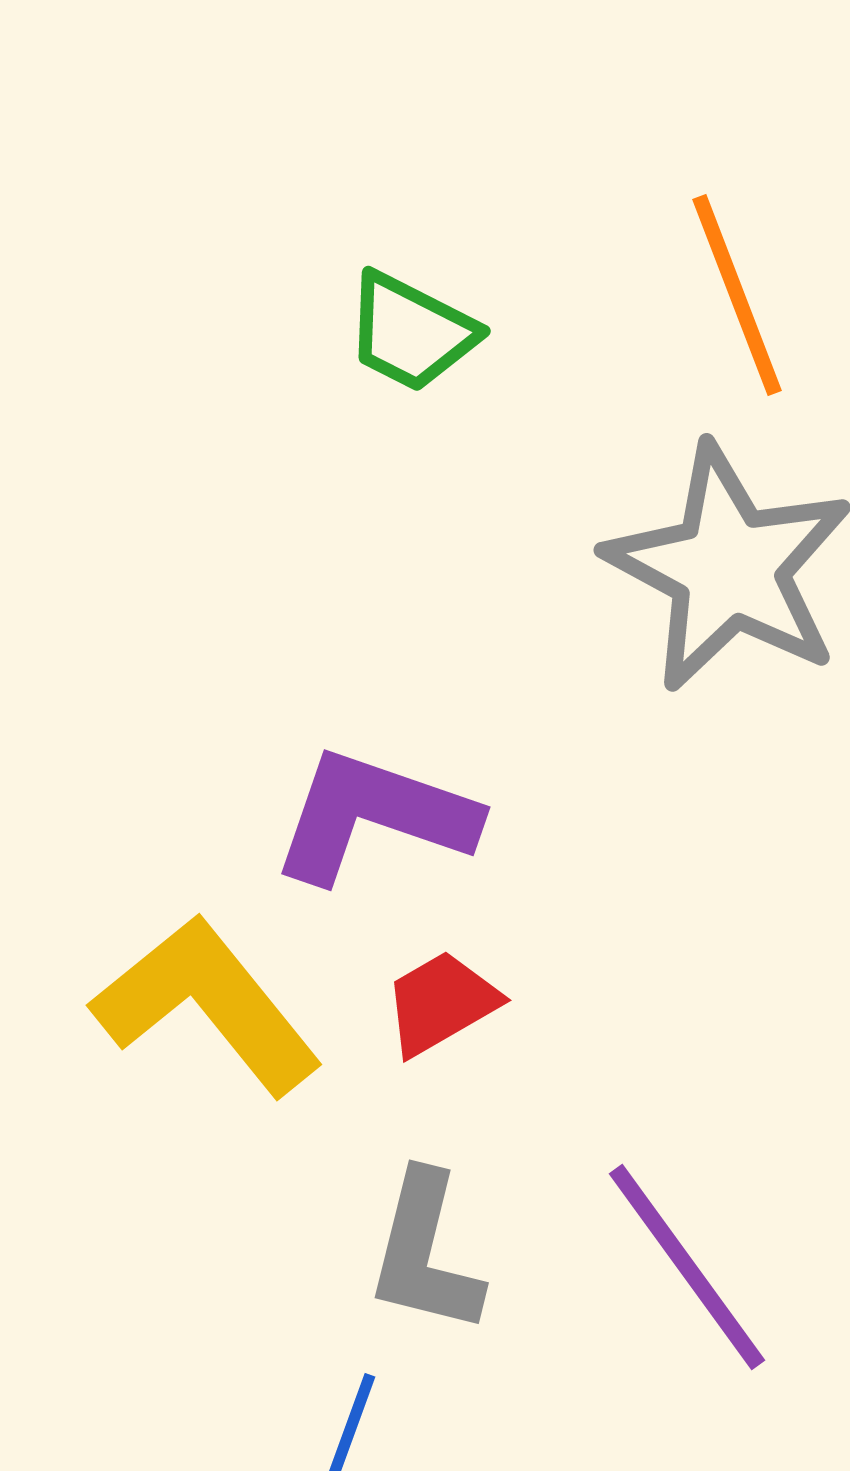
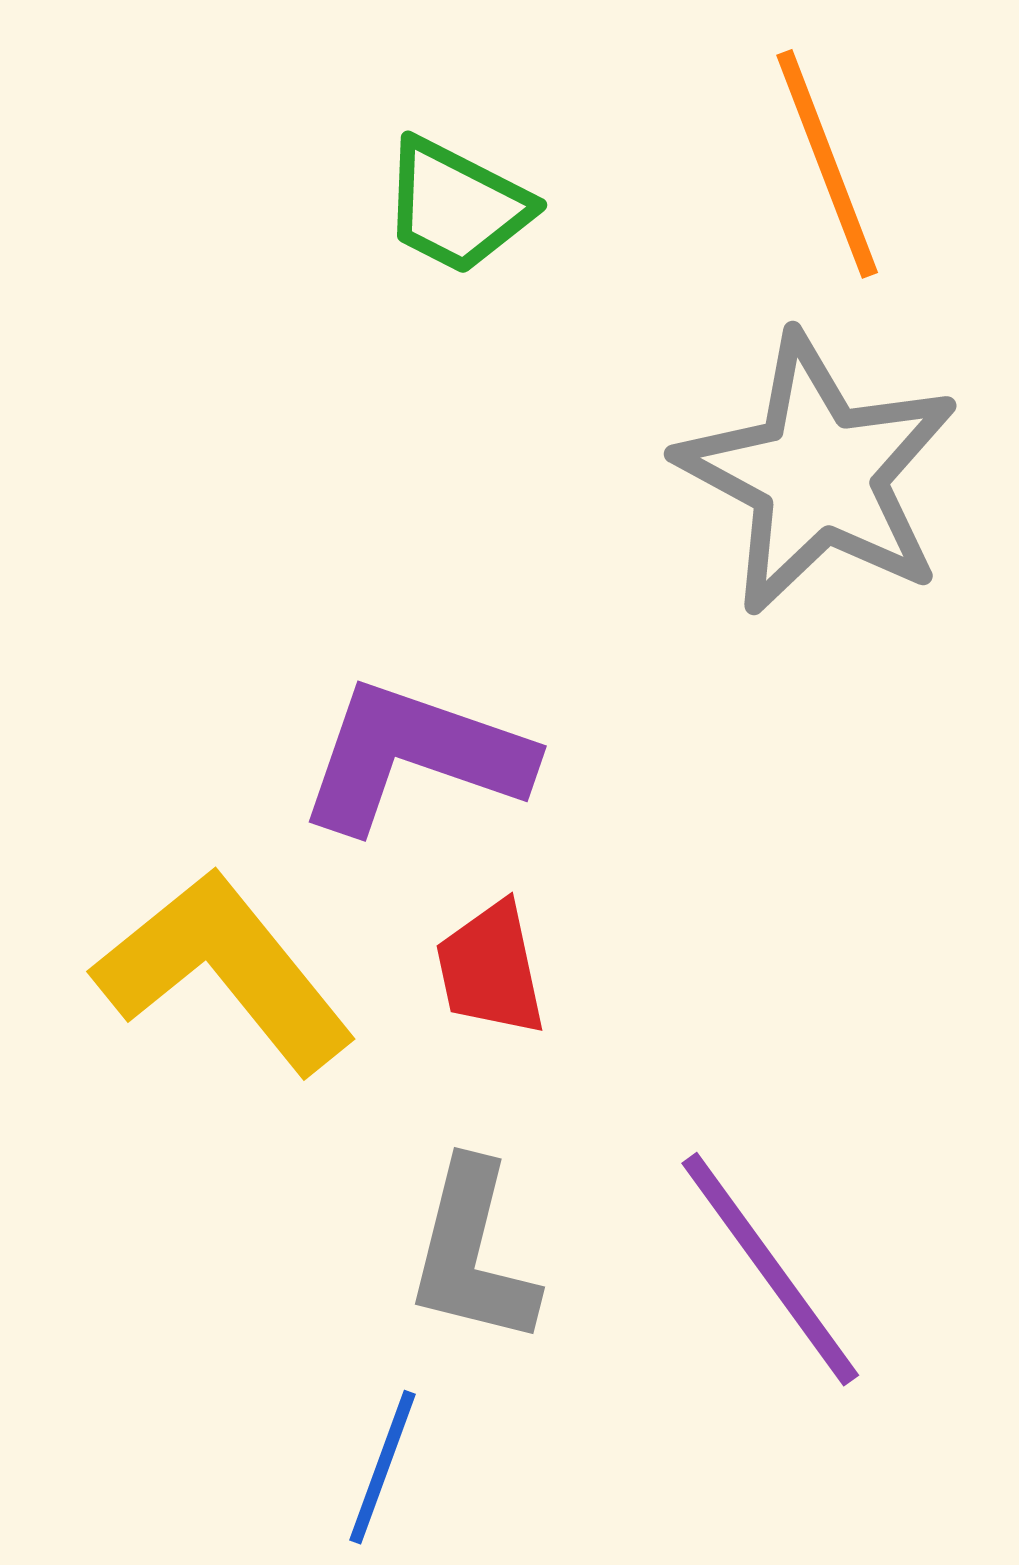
red trapezoid: (441, 1003) -> (491, 969), turned -72

